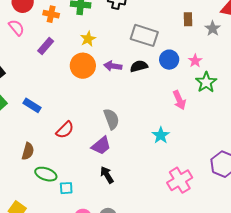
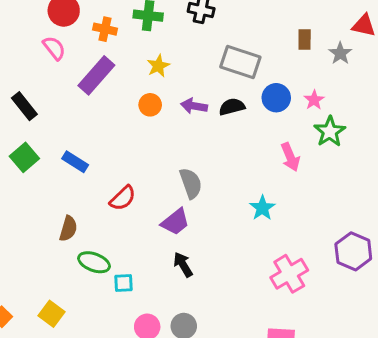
purple rectangle: (46, 46) -> (96, 75), size x1.5
orange circle: (83, 66) -> (150, 105), size x0.6

